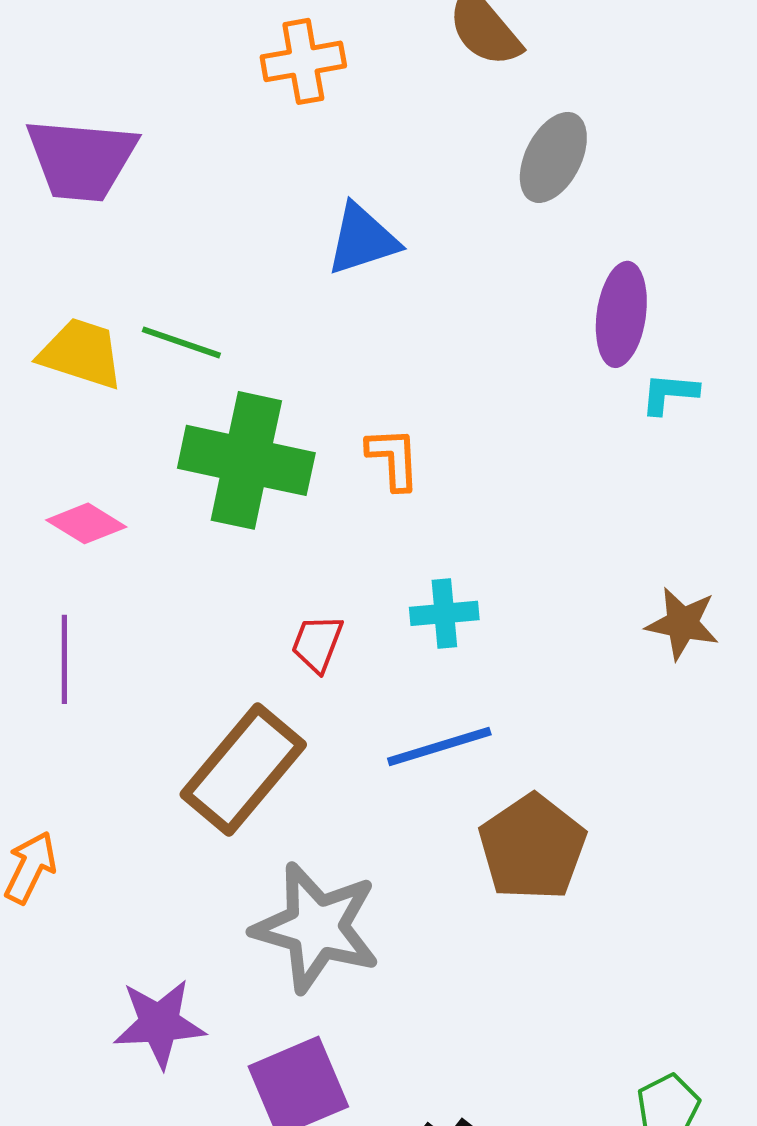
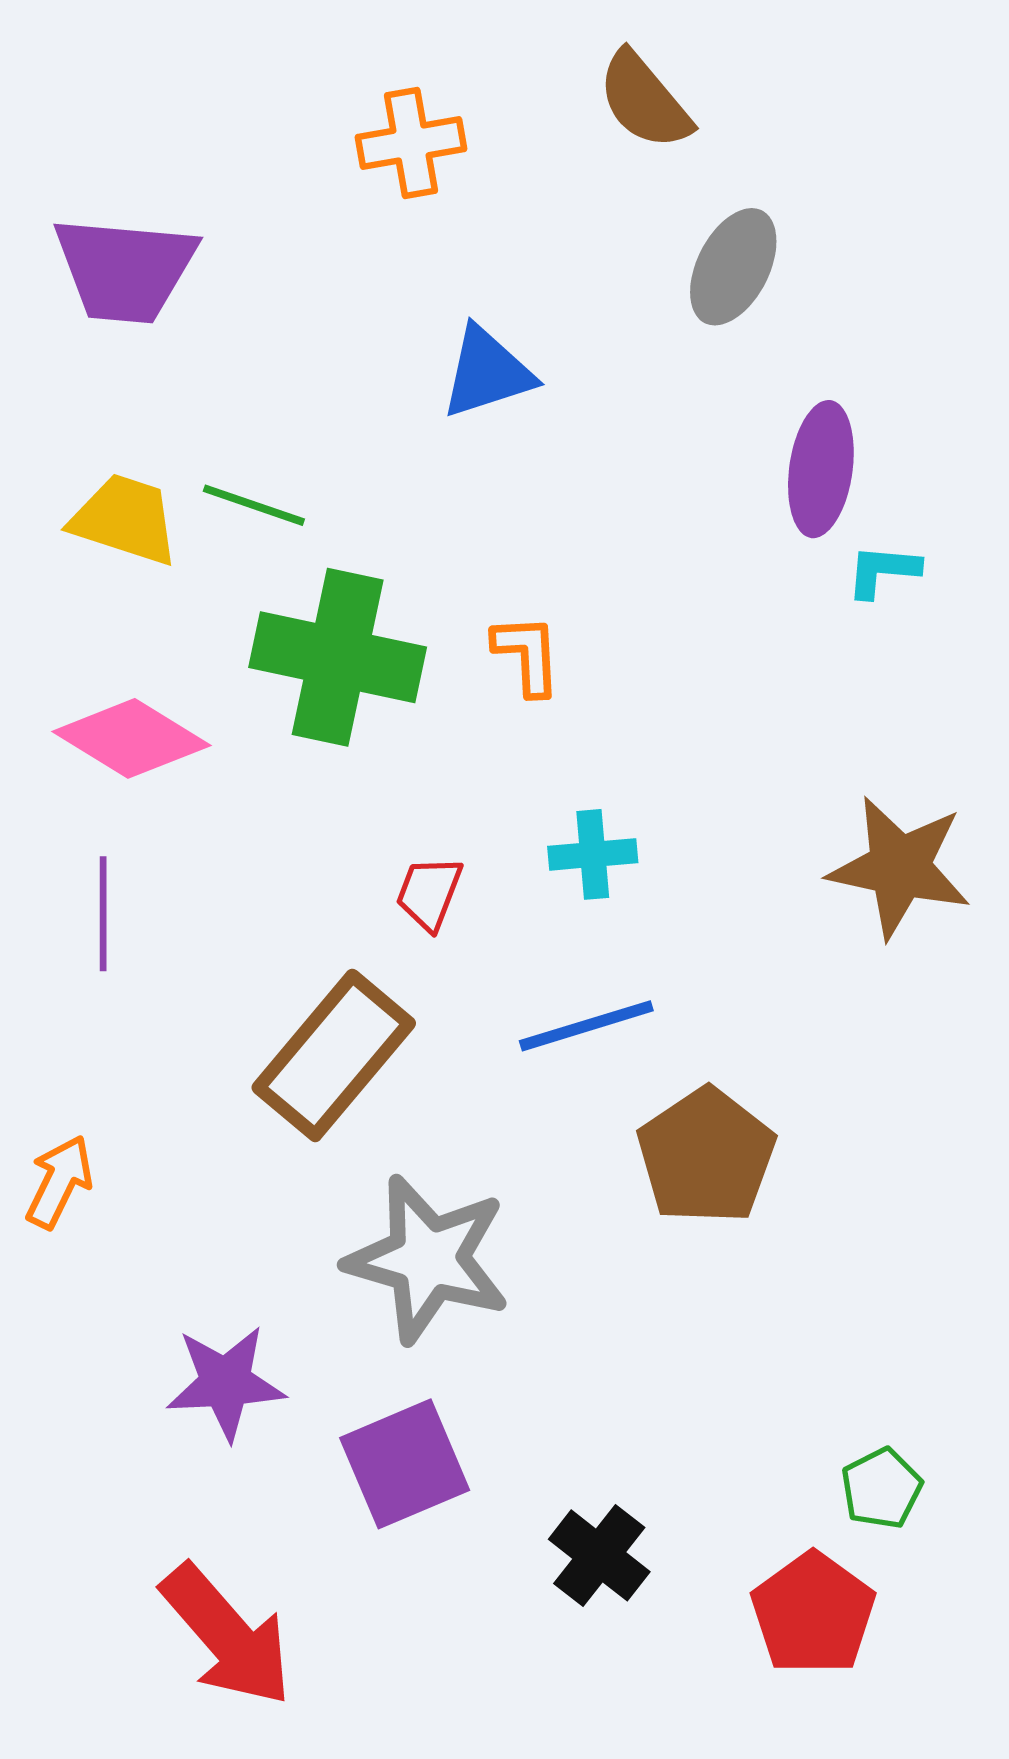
pink diamond: (86, 523) -> (131, 738), size x1.5
brown star: (682, 623) -> (900, 867), size x1.5

